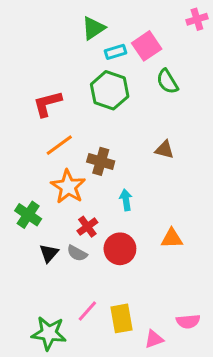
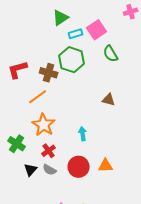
red L-shape: (47, 104) -> (18, 70), moved
brown cross: (101, 161) -> (49, 73), moved
red cross: (87, 227) -> (49, 151), moved
orange triangle: (172, 238) -> (106, 166), moved

